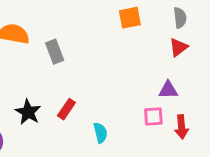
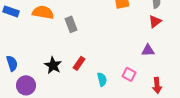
pink square: (153, 117) -> (129, 74), moved, turned 32
red arrow: (181, 127) -> (157, 85), moved

